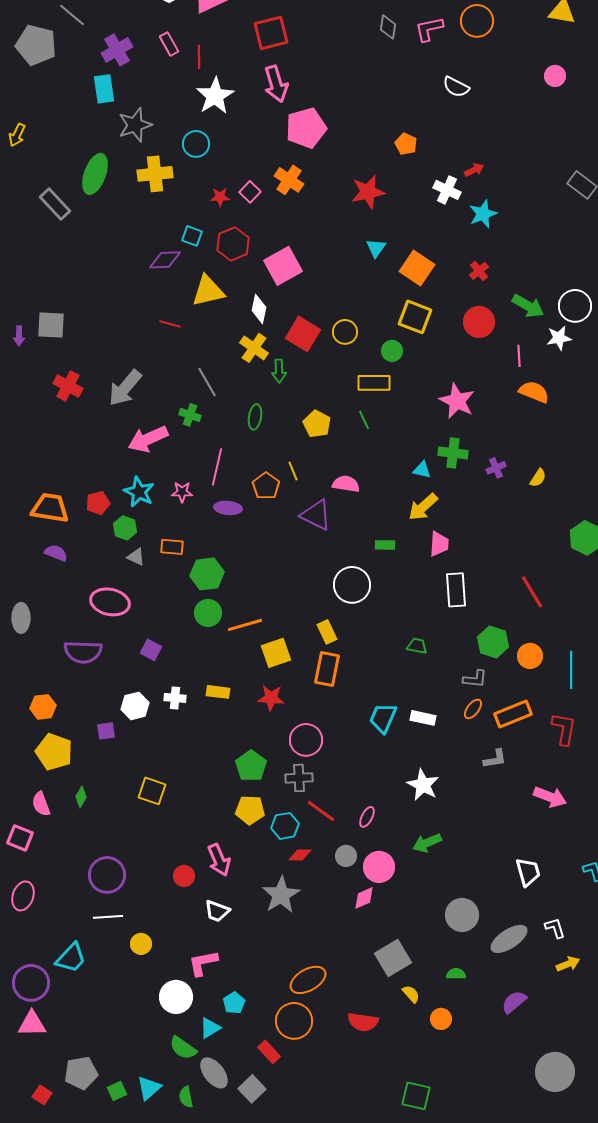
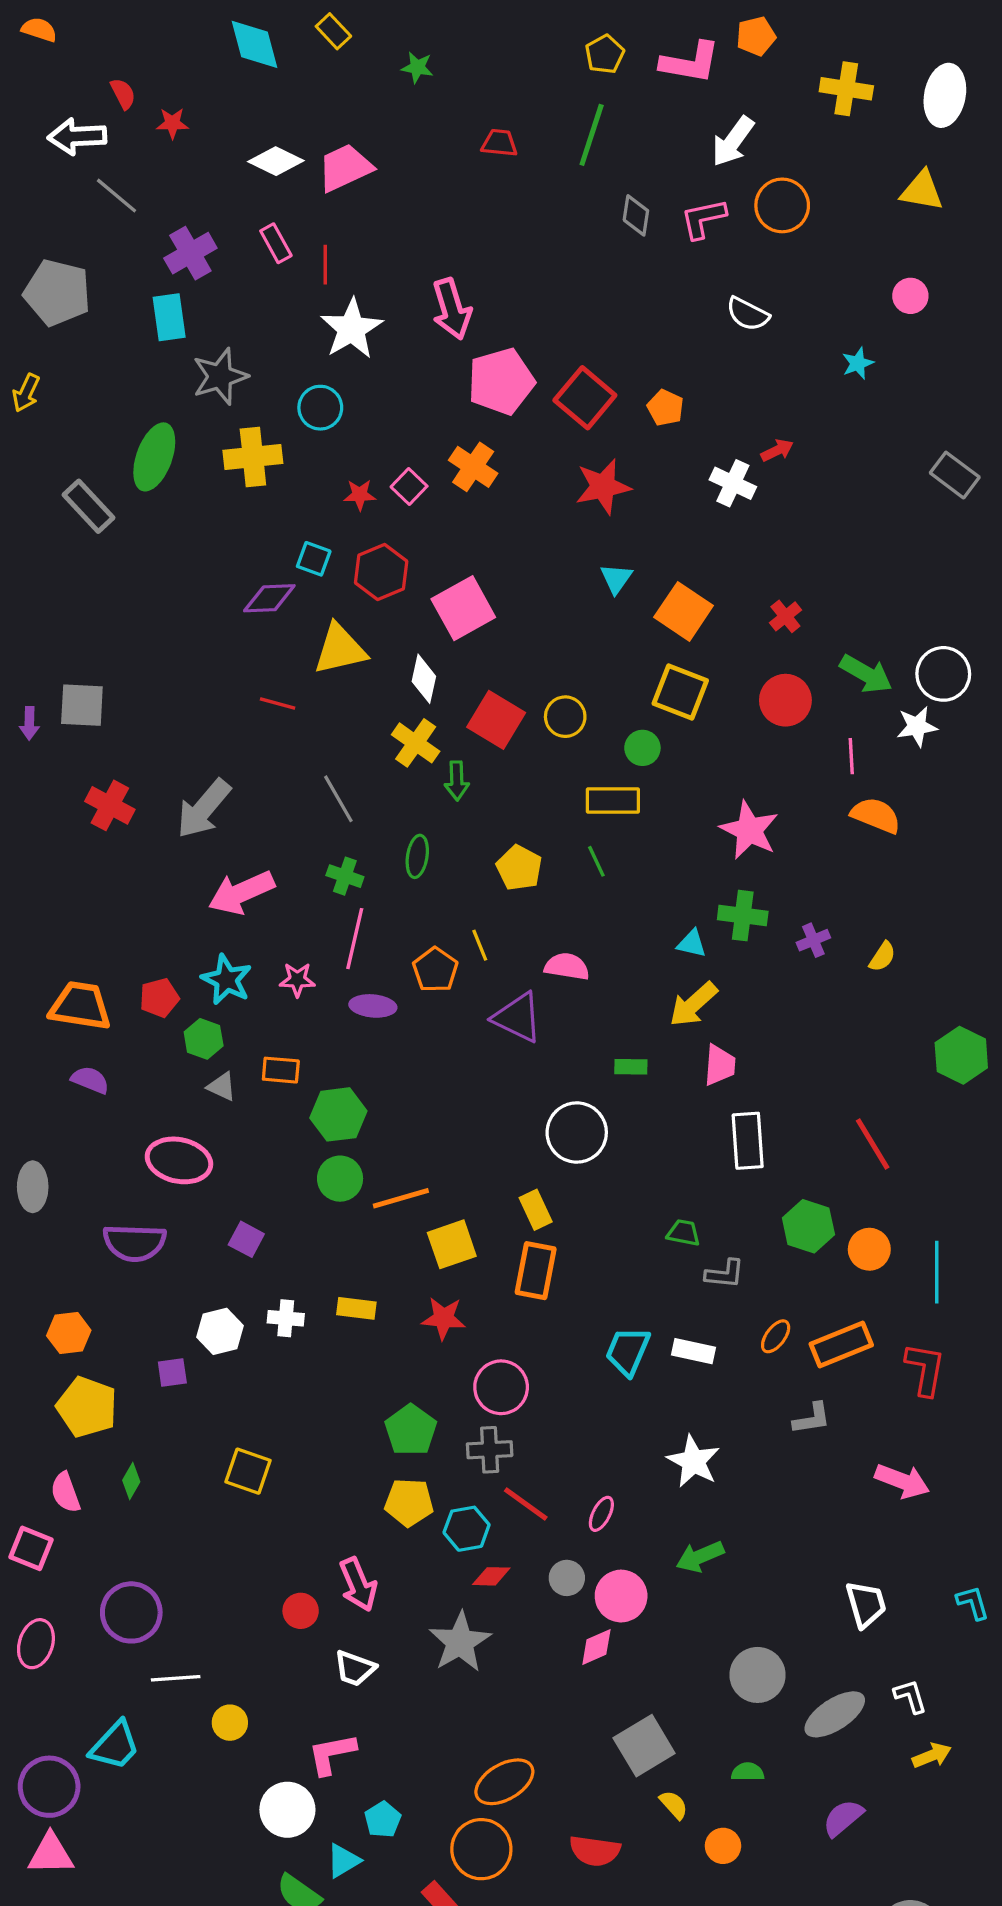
red square: (271, 33) -> (585, 398), moved, turned -36
gray pentagon: (36, 45) -> (57, 293), moved
cyan star: (483, 214) -> (858, 363), moved, size x0.7
green cross: (190, 415) -> (345, 876), moved
gray L-shape: (475, 679) -> (725, 1274), moved
purple circle: (107, 875) -> (131, 1612), moved

